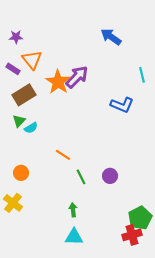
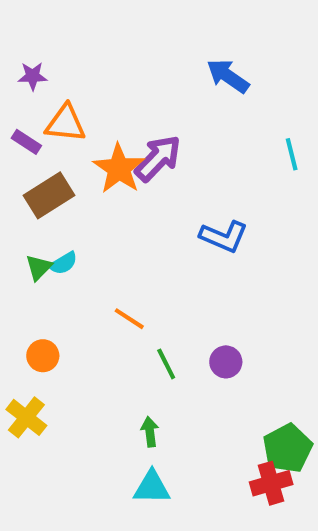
orange triangle: (32, 60) -> (65, 123), turned -45
blue L-shape: (122, 105) -> (224, 236), moved
green triangle: (19, 121) -> (39, 267), moved

